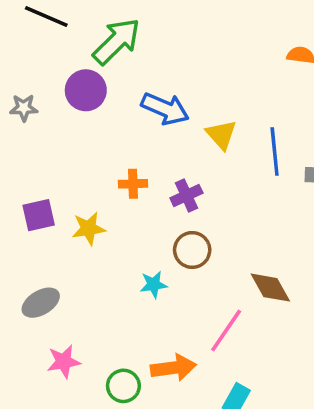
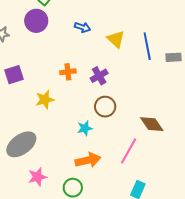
blue arrow: (165, 109) -> (82, 27), size x0.6
purple square: (39, 215) -> (14, 75), moved
gray ellipse: (41, 303) -> (21, 144), size x1.4
orange arrow: (173, 368) -> (88, 160), moved

